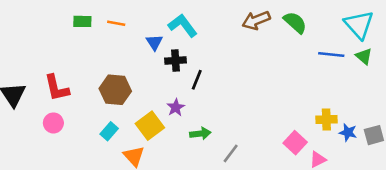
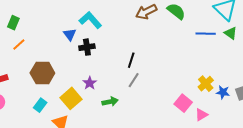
green rectangle: (82, 21) -> (13, 23), turned -64
orange line: (116, 23) -> (19, 45), moved, turned -48
black line: (197, 80) -> (131, 60), moved
yellow cross: (326, 119) -> (206, 84), turned -35
gray line: (231, 153) -> (134, 80), moved

